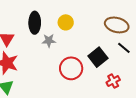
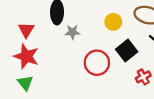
yellow circle: (66, 22) -> (113, 22), moved

